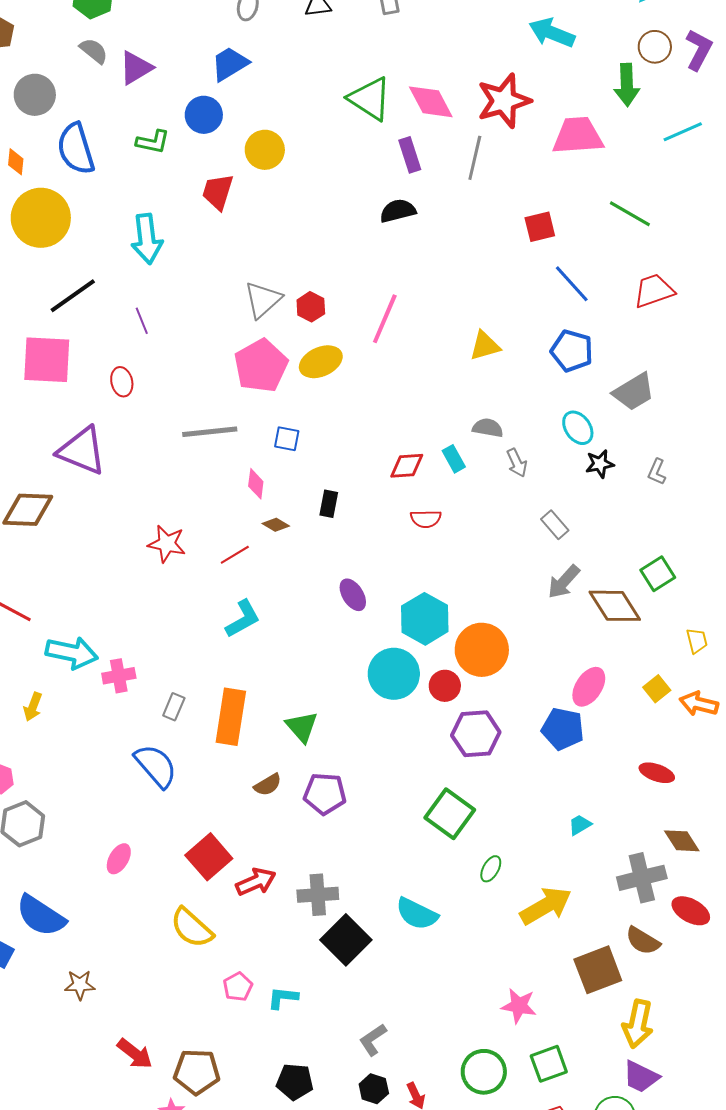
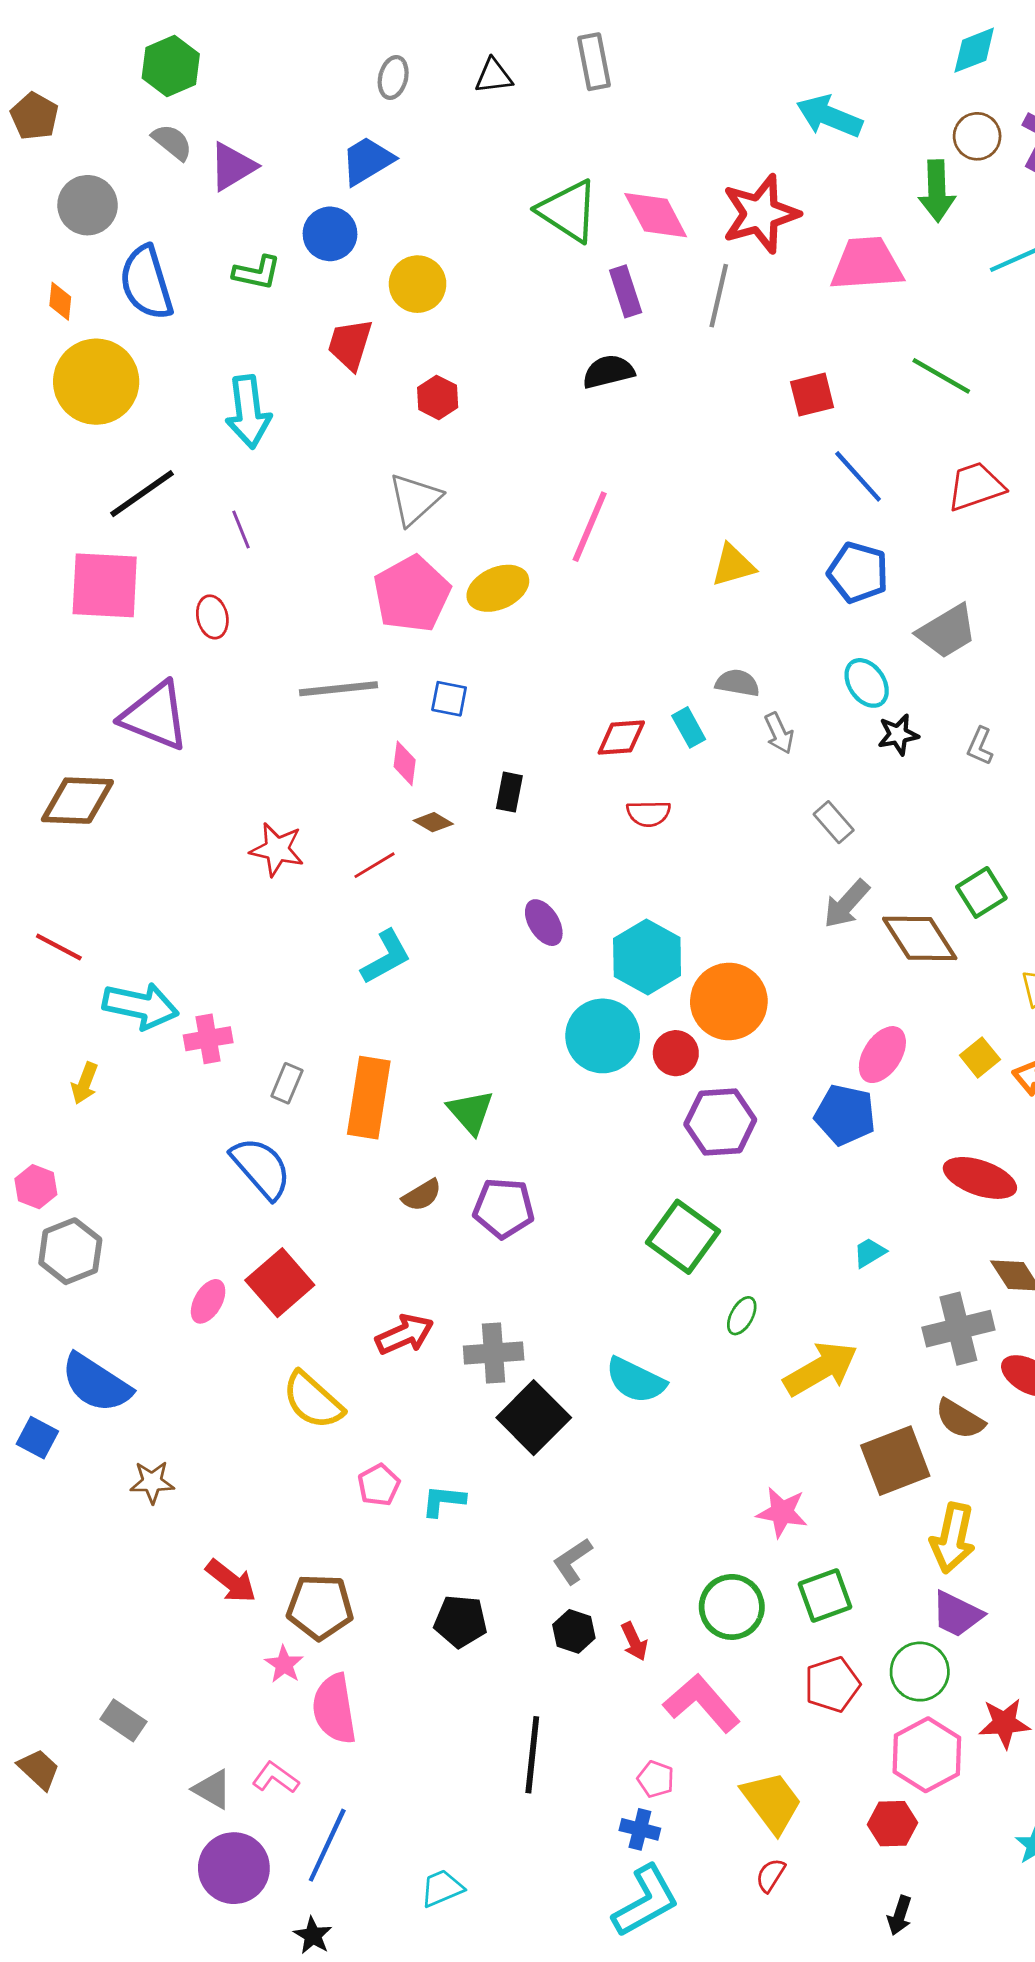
red hexagon: (311, 307) -> (438, 397), moved
red ellipse: (657, 773) -> (980, 1178), size x1.4
red square: (209, 857) -> (280, 1283), moved

